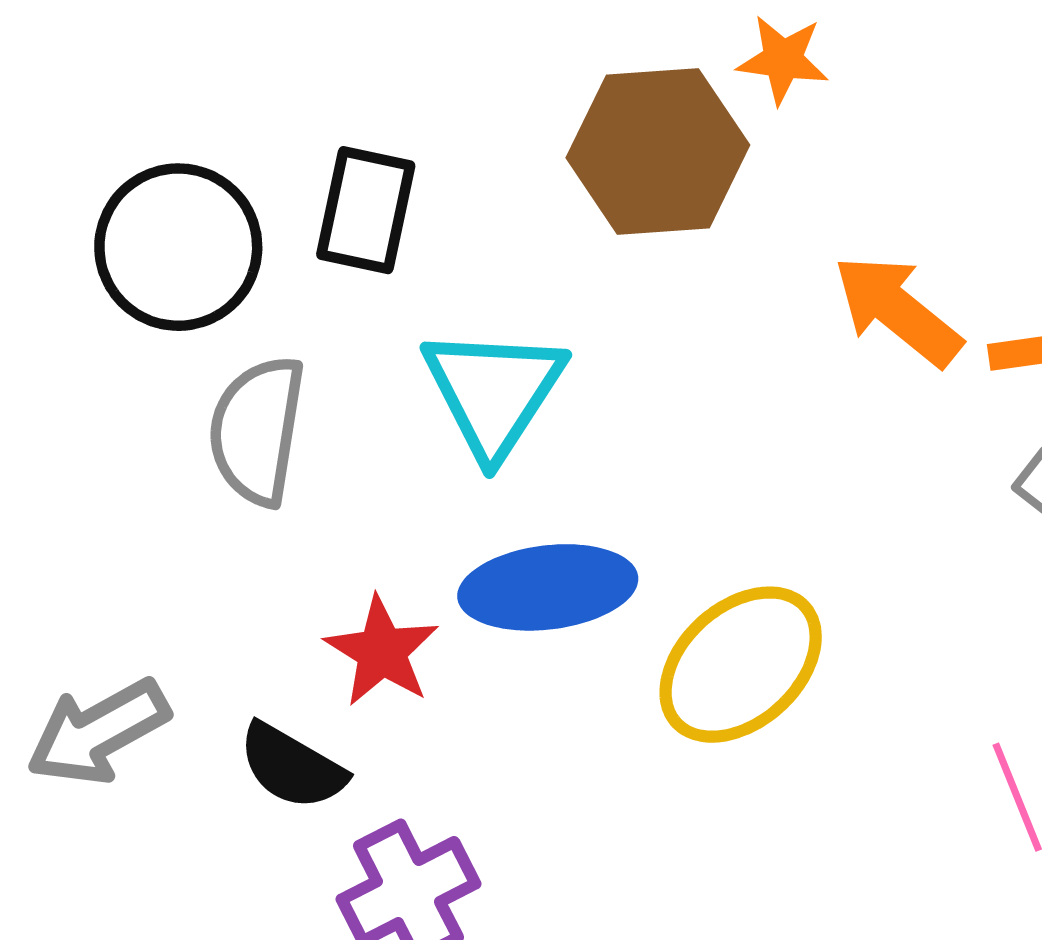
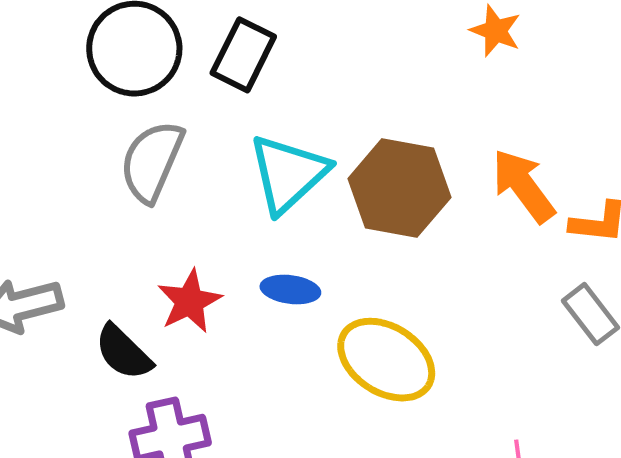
brown hexagon: (658, 151) -> (399, 188), moved
blue ellipse: (548, 587) -> (290, 289), size x0.6
yellow ellipse: (741, 665) -> (386, 360), turned 60

